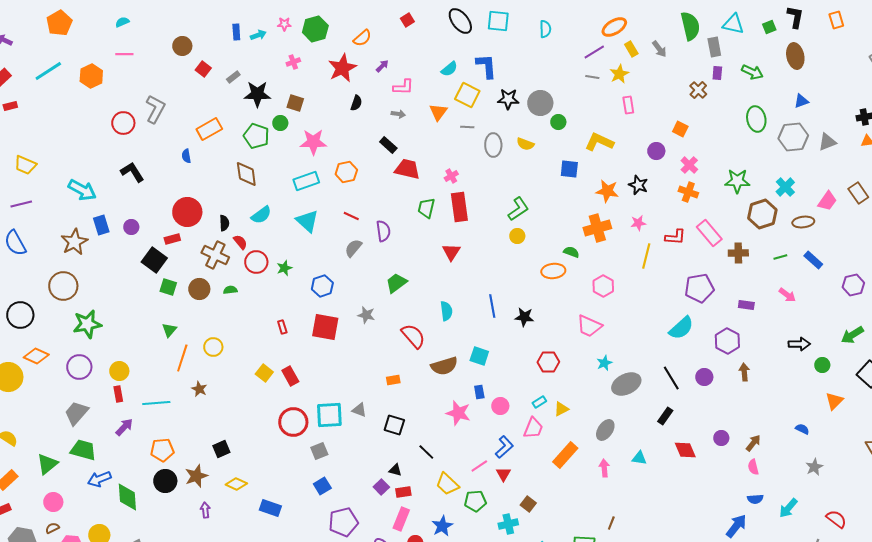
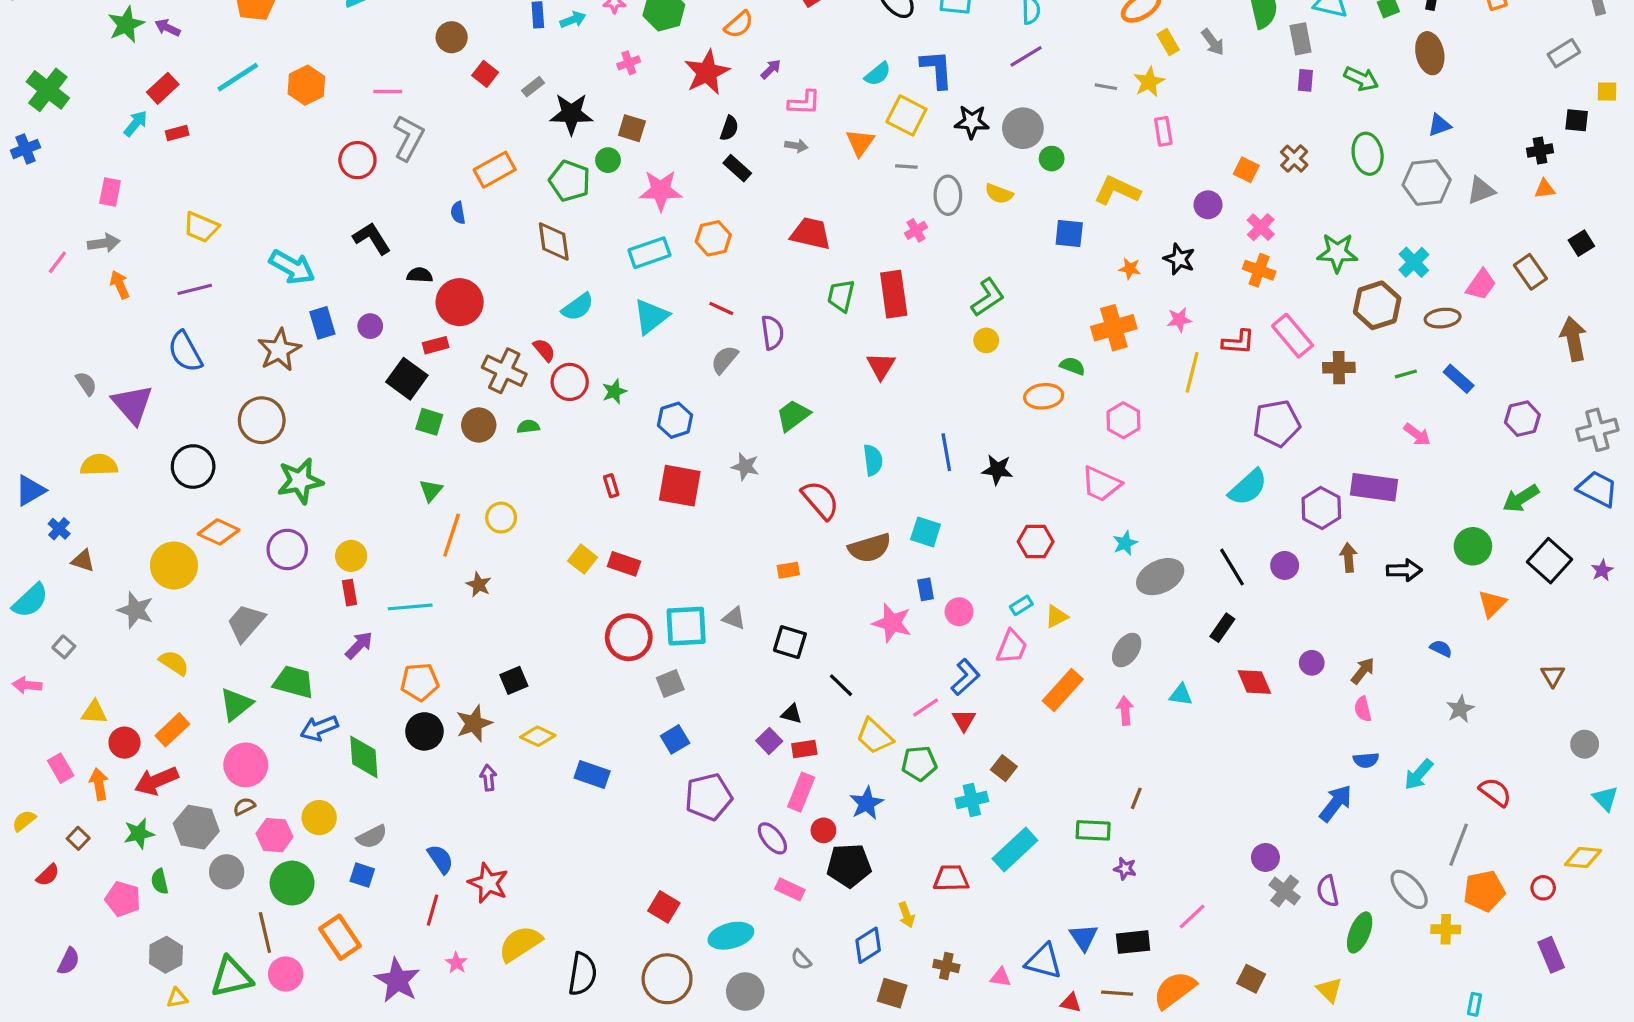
purple line: (594, 52) -> (1026, 56), moved
pink line: (124, 54) -> (388, 91), moved
brown cross: (698, 90) -> (1294, 159), moved
black rectangle: (388, 145) -> (737, 168), moved
pink cross: (451, 176) -> (916, 230), moved
orange star: (607, 191) -> (1130, 269), size x0.6
cyan triangle: (307, 221) -> (651, 317), turned 40
black semicircle: (224, 223) -> (420, 275), moved, turned -84
purple rectangle: (746, 305) -> (1374, 487), moved, size x1.8
black arrow: (799, 344) -> (1404, 570), moved
green circle: (822, 365) -> (1473, 546), size x1.5
red rectangle: (290, 376) -> (624, 564), turned -42
gray trapezoid: (76, 413) -> (246, 623), moved
pink circle: (53, 502) -> (246, 765), size x1.4

